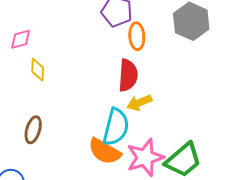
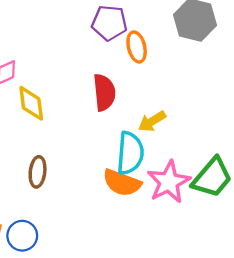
yellow diamond: (38, 70) -> (31, 103), size x1.4
red semicircle: (128, 75) -> (104, 92), moved

